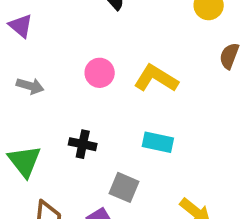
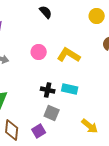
black cross: (83, 144) -> (48, 90), moved

